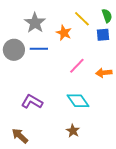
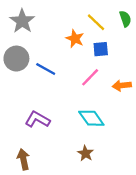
gray star: (35, 23) -> (22, 21), moved
blue square: (103, 35) -> (101, 49), moved
blue line: (39, 49) -> (46, 69), moved, turned 30
brown arrow: (20, 136) -> (23, 159), turned 36

